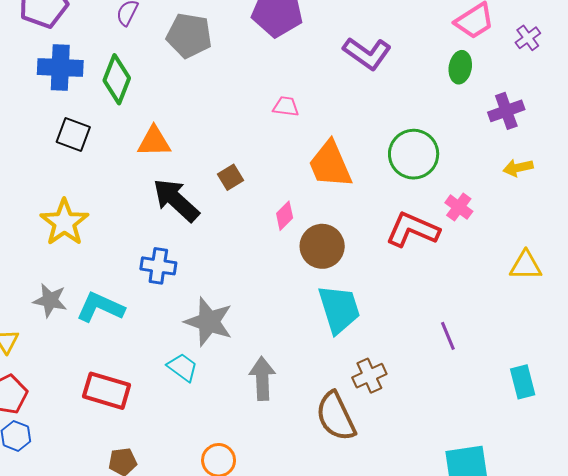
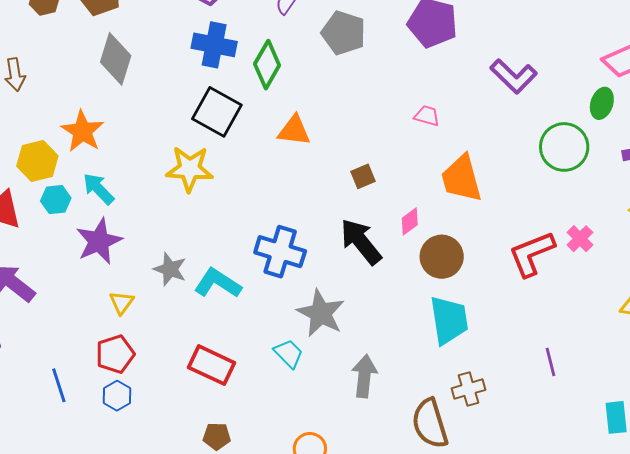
black square: (73, 134) -> (217, 112), size x1.4
green circle: (414, 154) -> (564, 147), moved
black arrow: (176, 200) -> (361, 242), moved
yellow star: (64, 222) -> (190, 169), moved, turned 30
red L-shape: (412, 230) -> (532, 254), turned -54
blue cross: (158, 266) -> (280, 252), size x1.4

